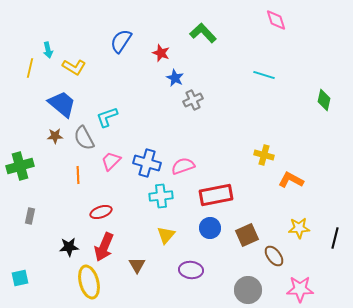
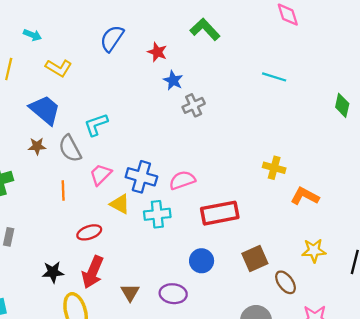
cyan arrow: (48, 50) -> (32, 35), moved, turned -56
blue circle: (210, 228) -> (202, 261), moved
yellow triangle: (166, 235) -> (120, 204), moved, turned -42
purple ellipse: (191, 270) -> (173, 294), moved

